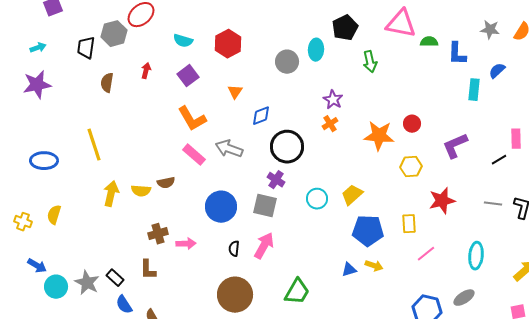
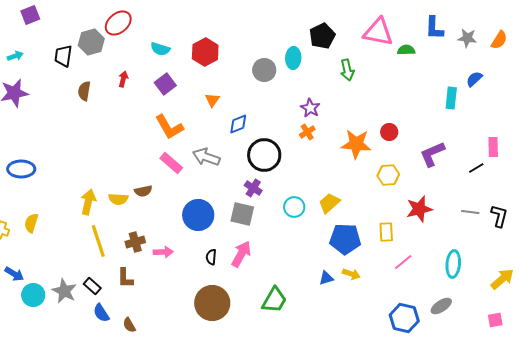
blue L-shape: (457, 54) -> (434, 28), moved
yellow line: (94, 145) -> (98, 241), moved

